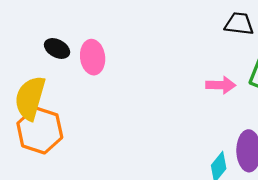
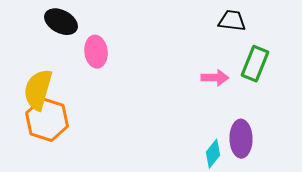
black ellipse: (57, 48) -> (61, 22), moved, size x1.4

